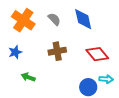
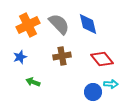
gray semicircle: (54, 19) -> (59, 24), size x1.6
orange cross: (23, 20) -> (28, 25), turned 30

